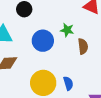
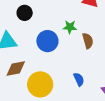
yellow circle: (43, 83) -> (40, 84), moved

